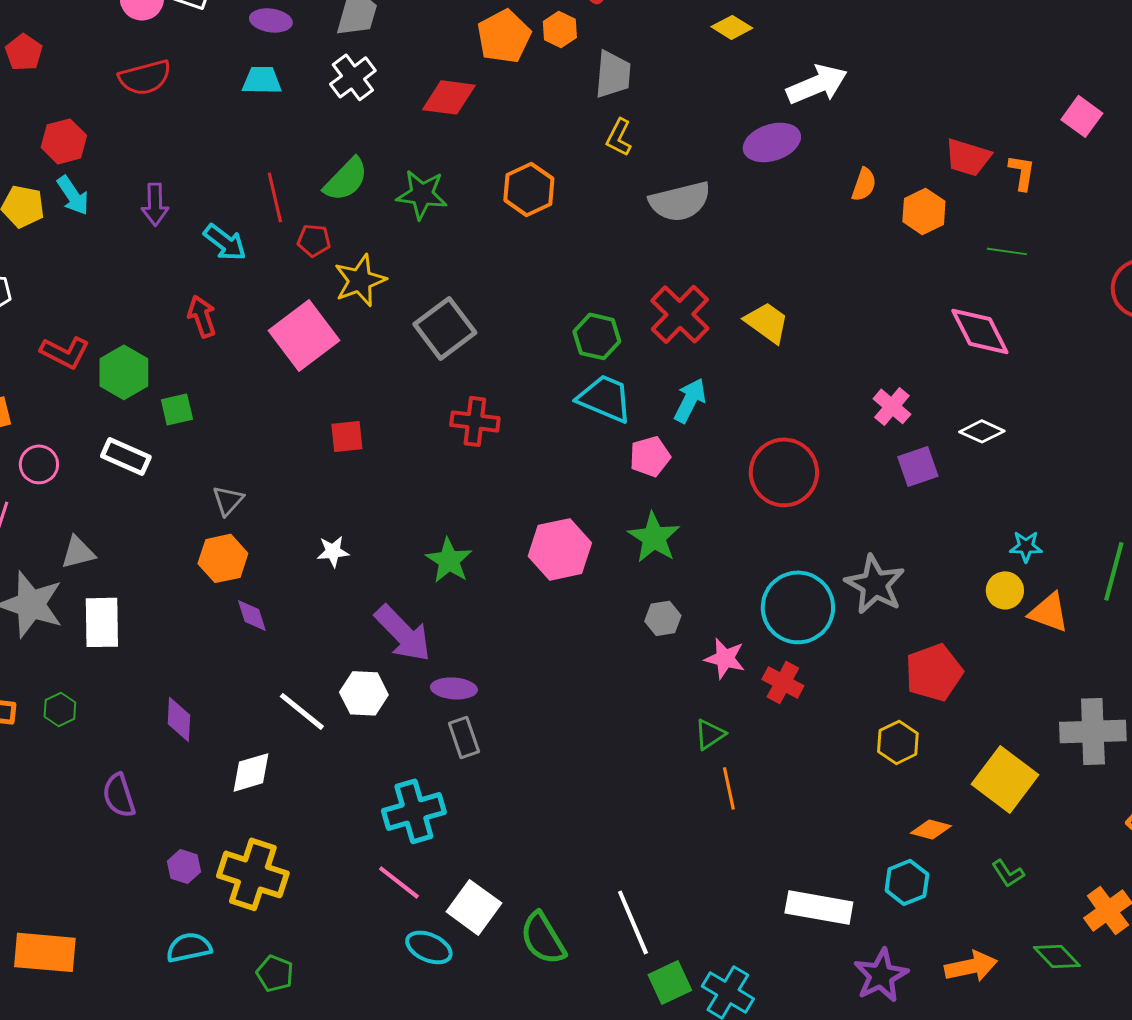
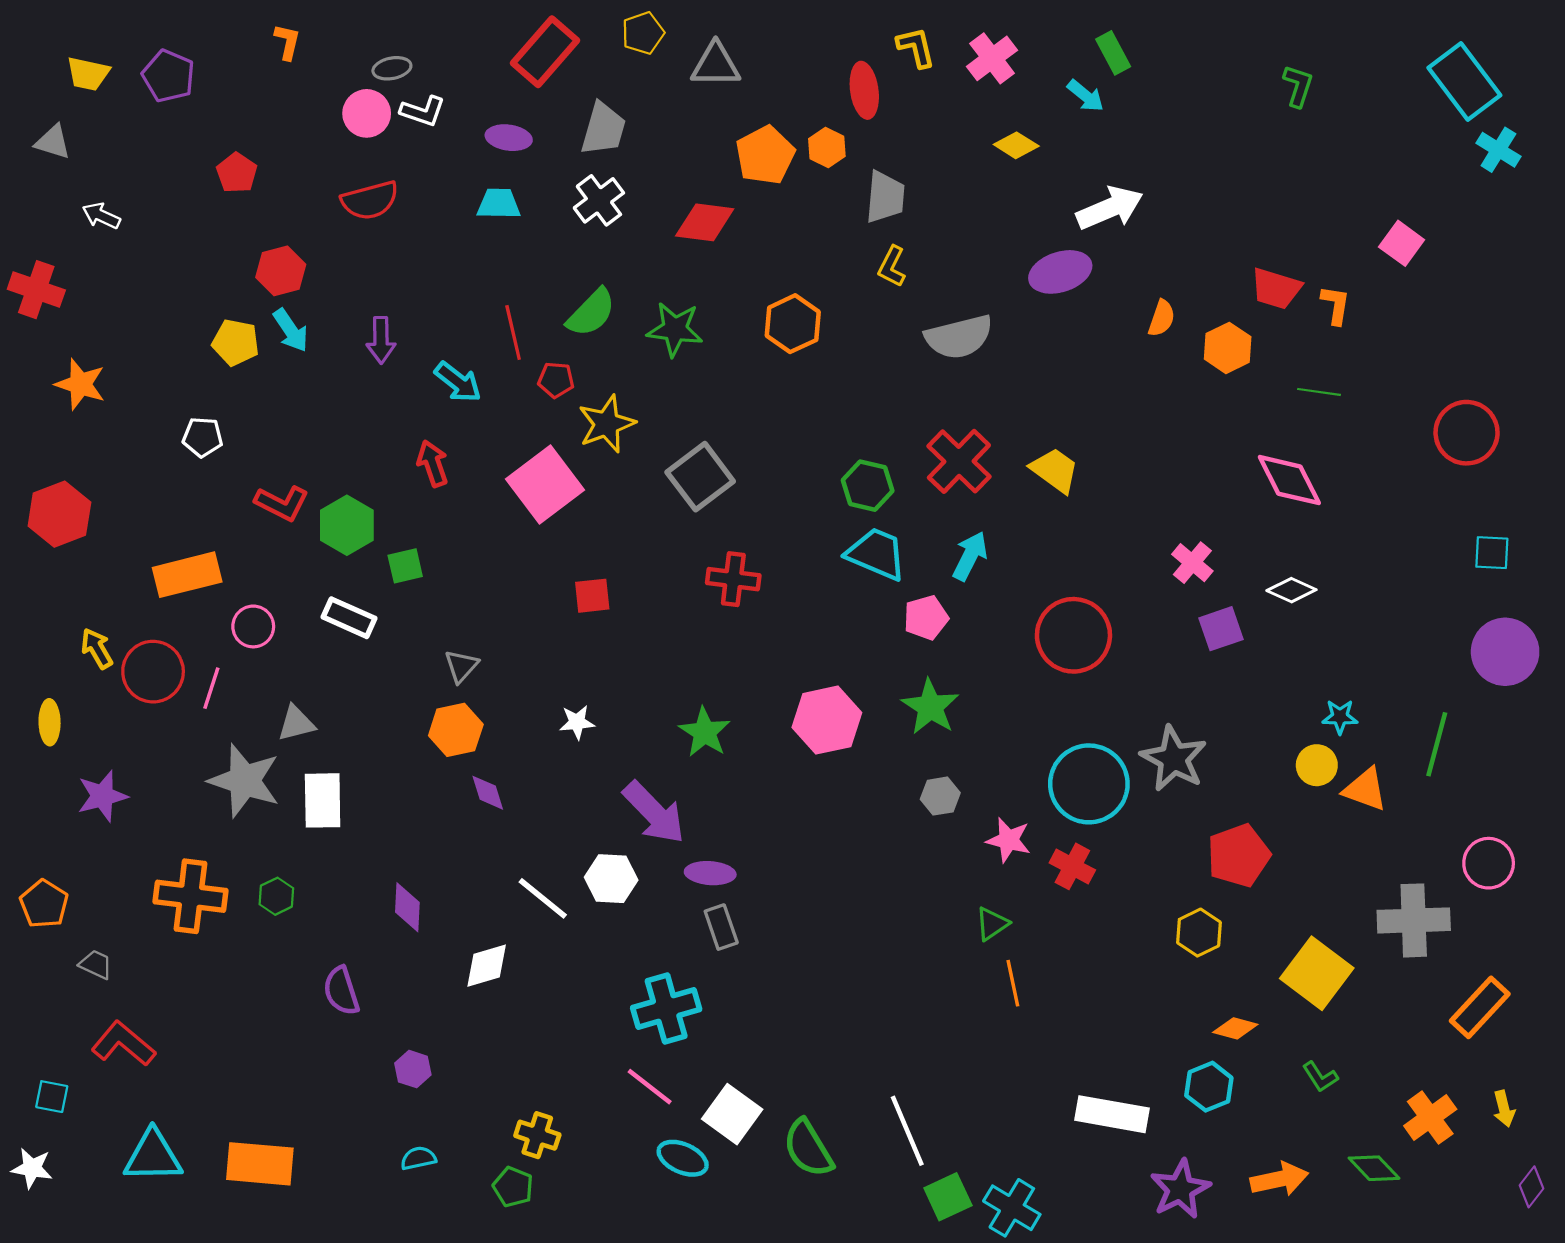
yellow cross: (253, 874) -> (537, 1135), moved, size x0.6
cyan semicircle: (189, 947) -> (418, 1158), size x0.7

